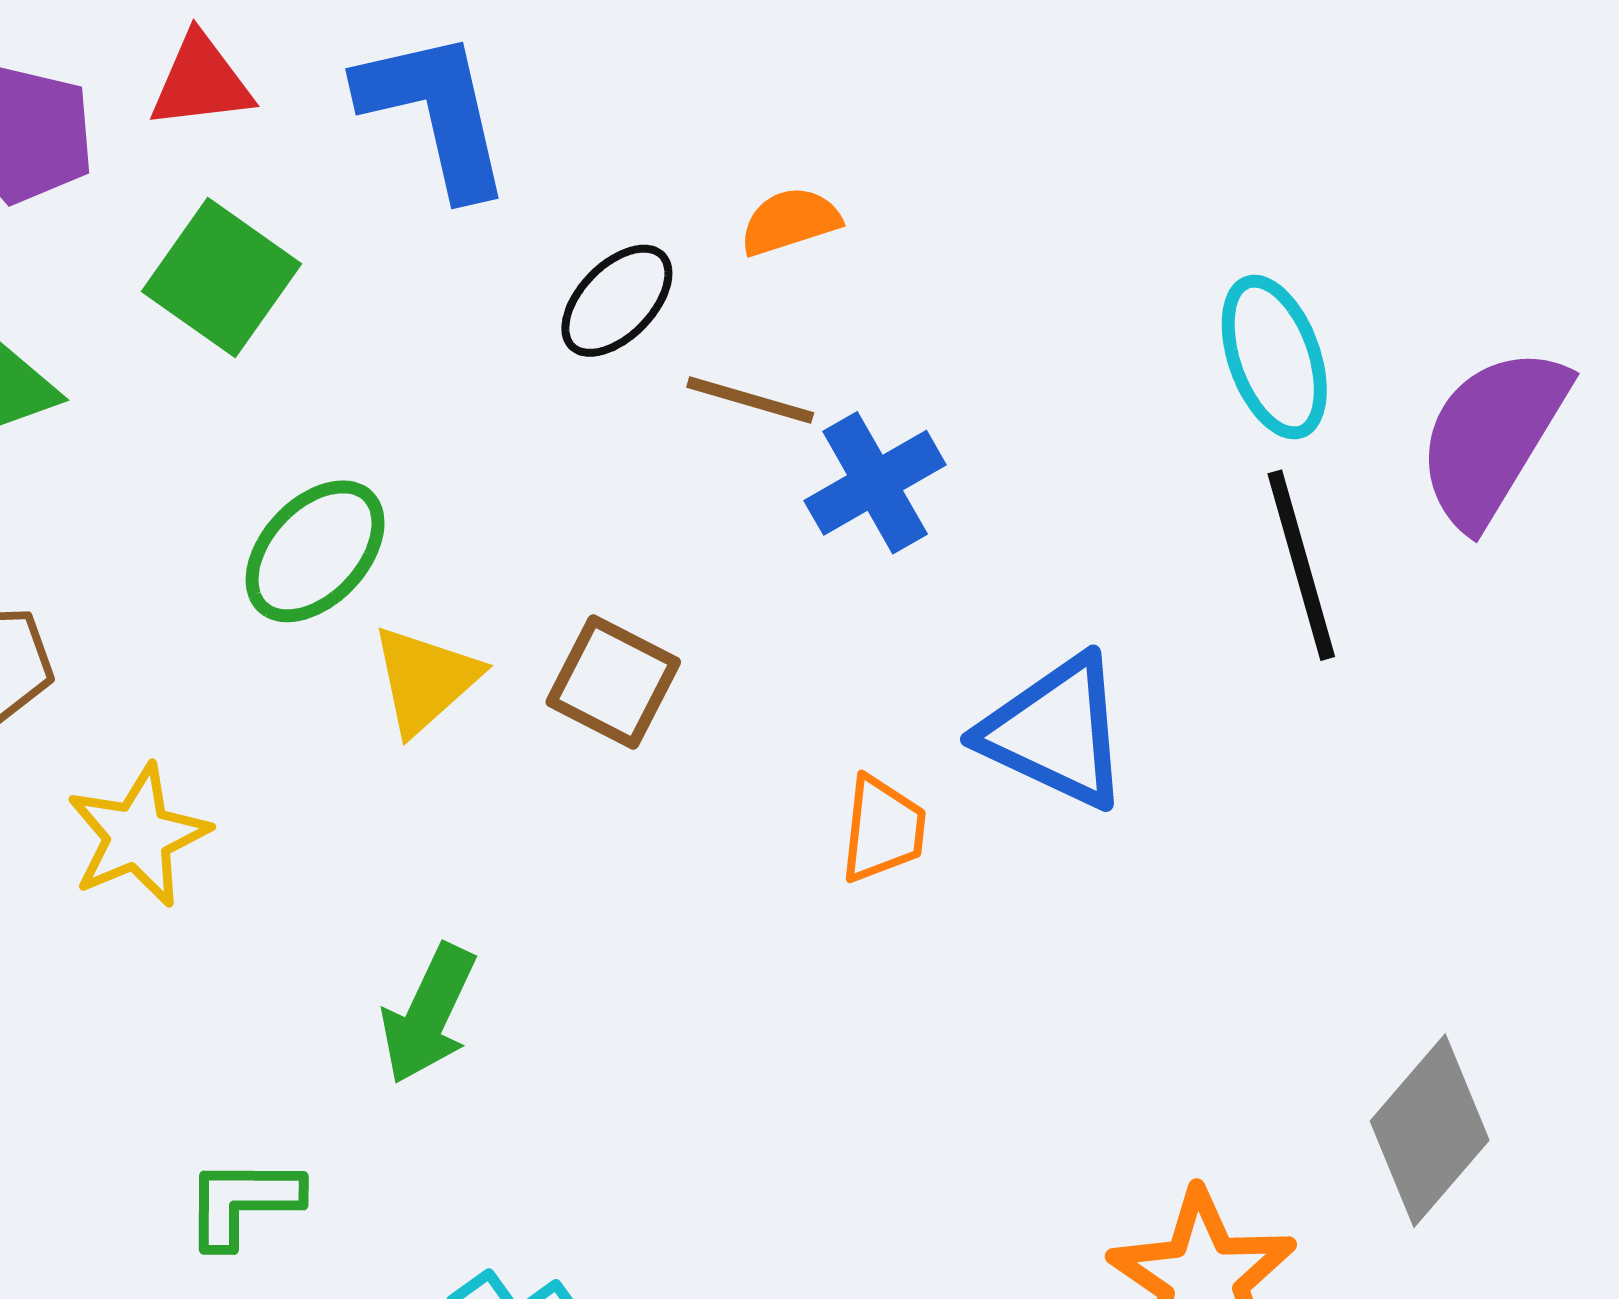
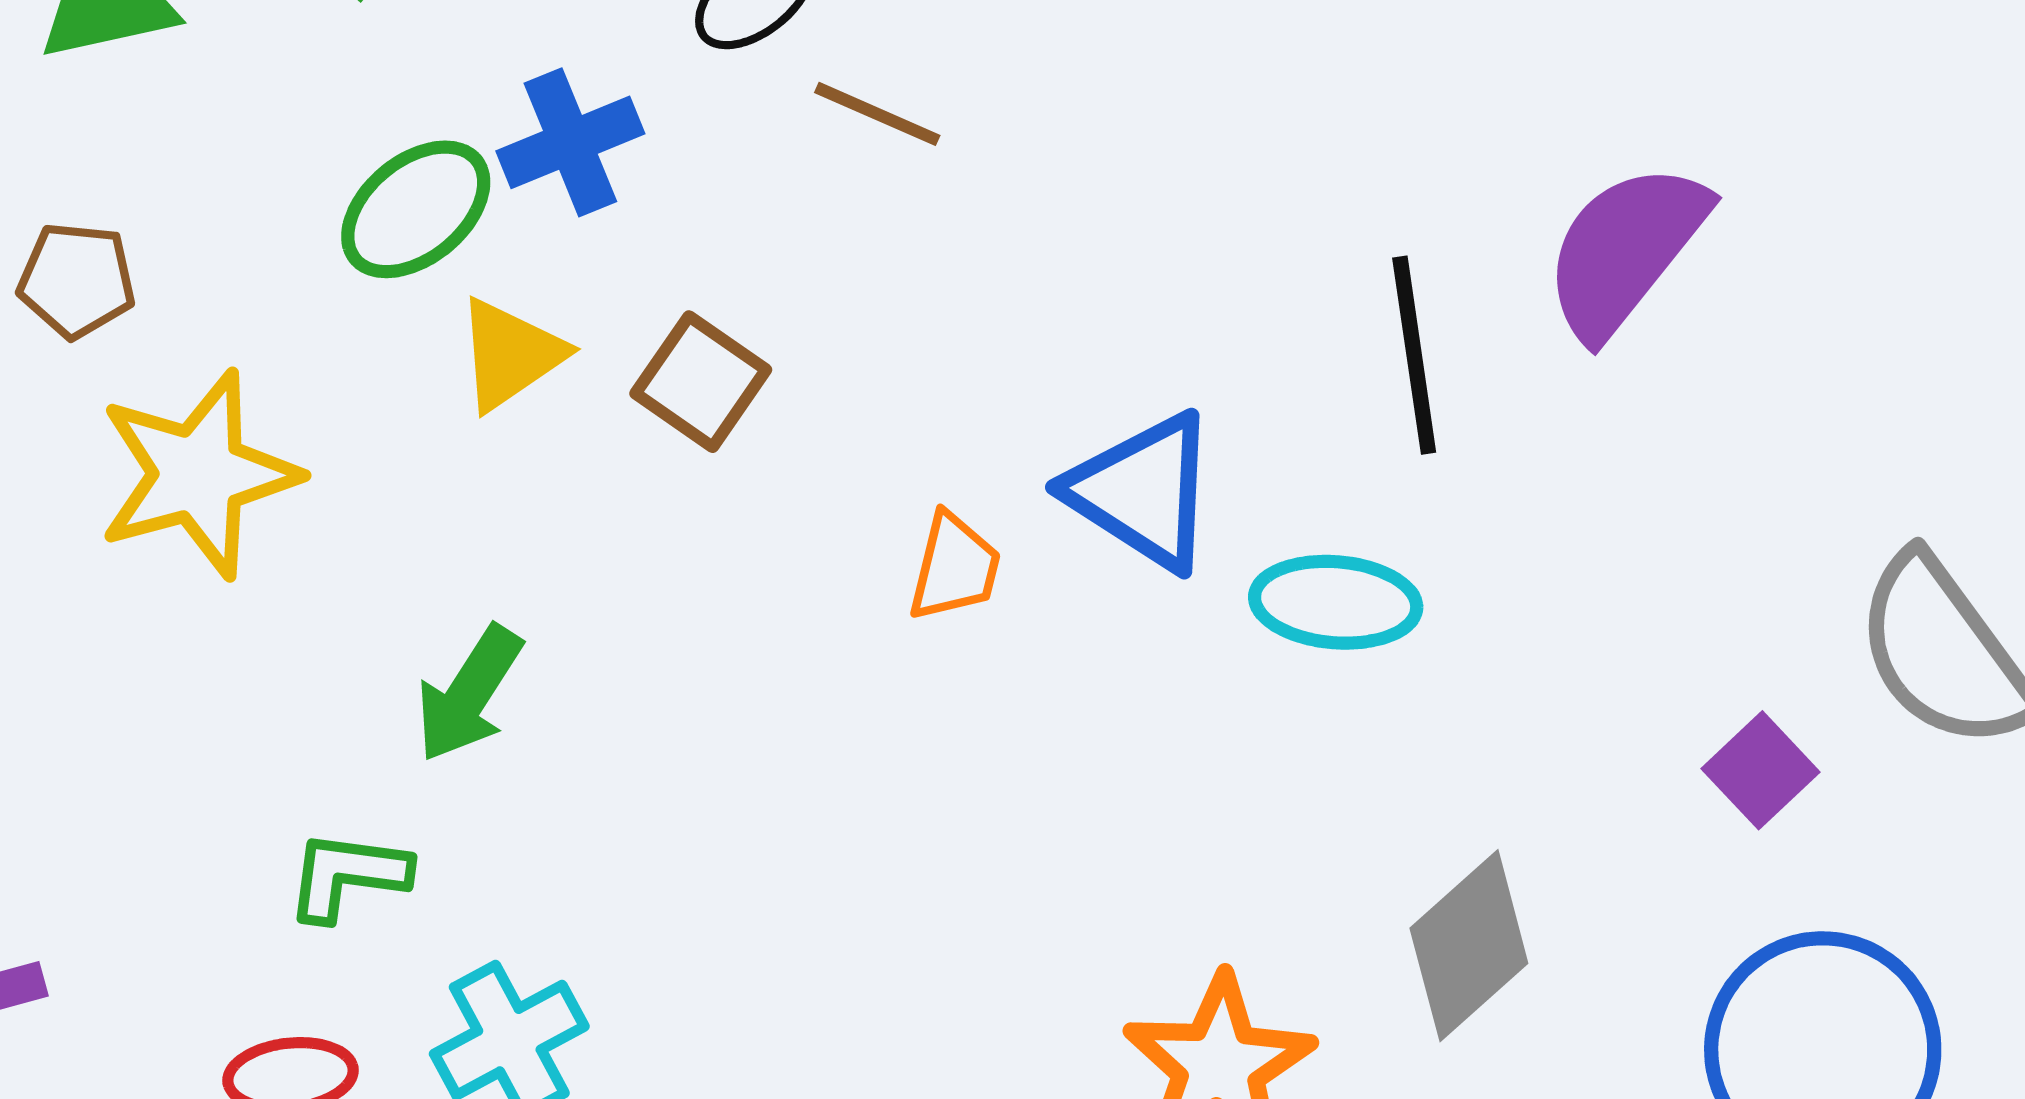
cyan ellipse: (1274, 357) -> (1336, 602), moved, turned -73
blue cross: (875, 483) -> (570, 142), moved
yellow star: (138, 836) -> (198, 474), size x1.4
green L-shape: (243, 1202) -> (348, 875), moved

